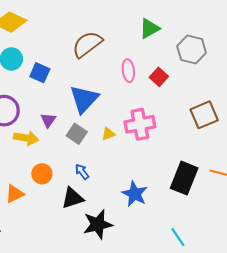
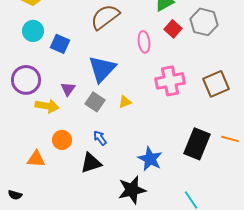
red square: (159, 77) -> (173, 29), moved
pink cross: (140, 124) -> (170, 81), moved
orange triangle: (15, 194) -> (36, 159), turned 30
black star: (98, 224) -> (132, 190), moved

